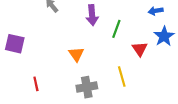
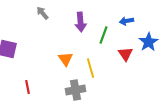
blue arrow: (156, 11) -> (126, 21), moved
yellow line: (122, 76) -> (90, 68), moved

